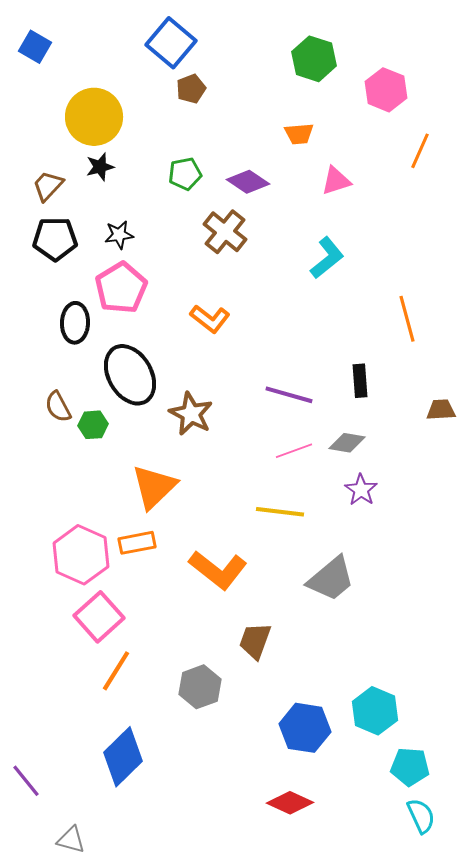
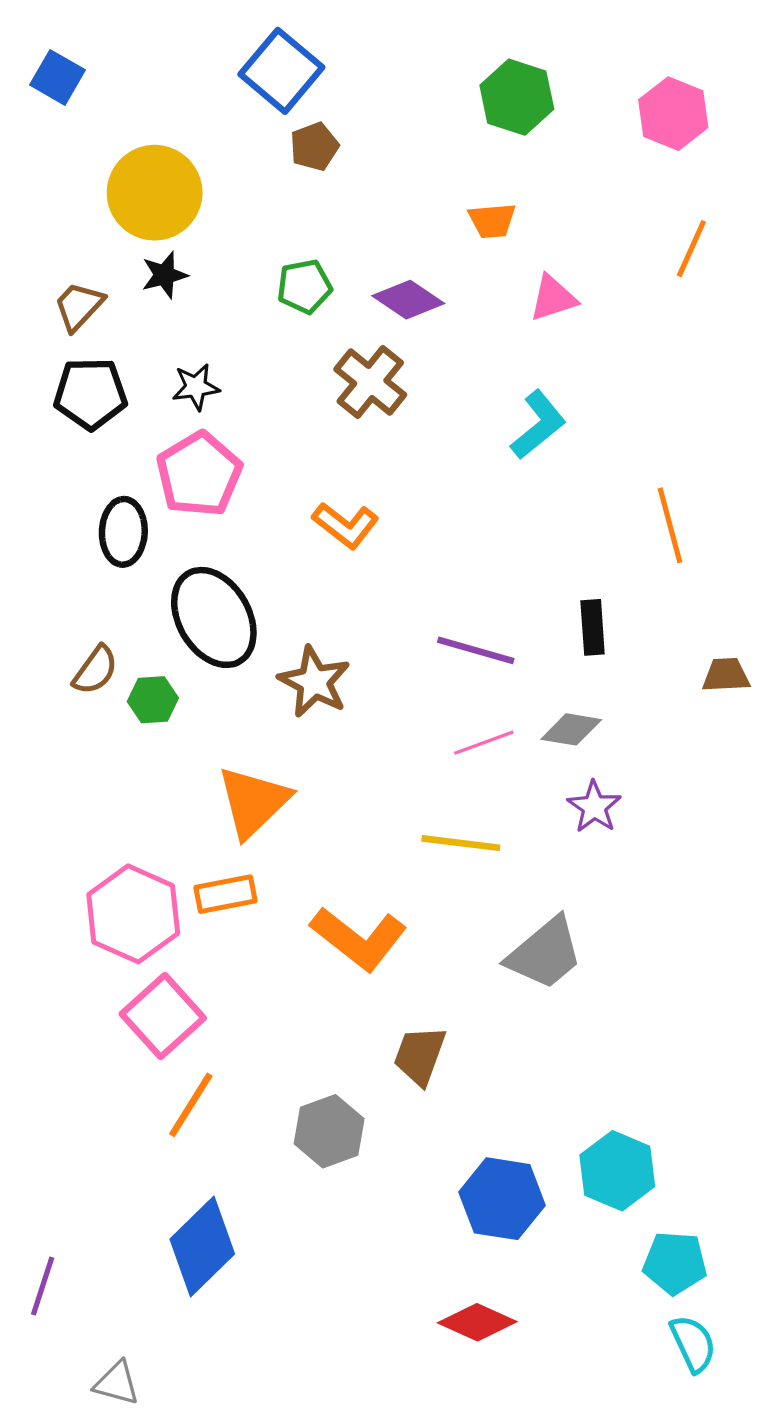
pink hexagon: (386, 90) -> (673, 114), moved
brown semicircle: (58, 407) -> (95, 670), turned -116
purple line: (26, 781) -> (43, 1286), turned 57

